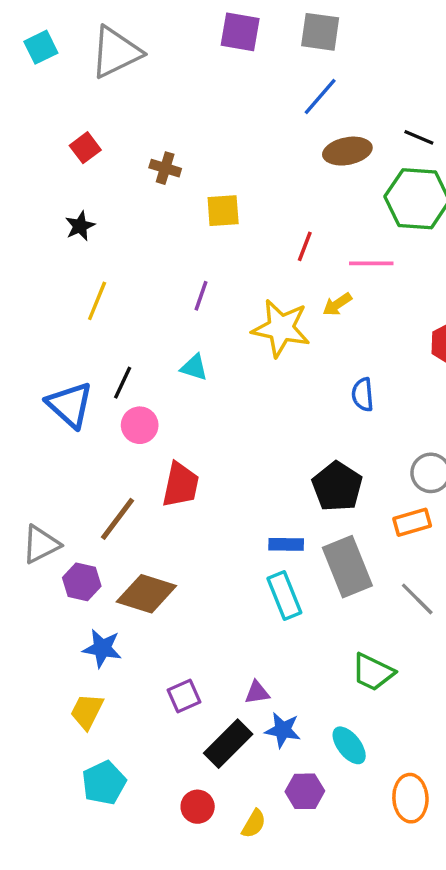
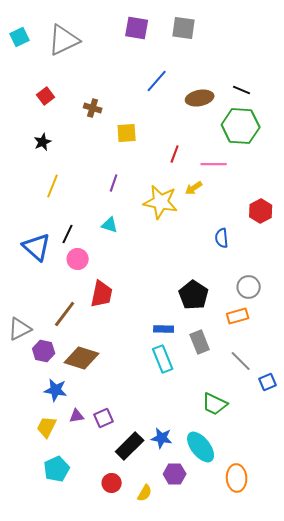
blue line: (320, 97) -> (157, 81), moved
blue semicircle: (363, 395) -> (222, 238), moved
gray rectangle: (347, 567) -> (200, 342), size x0.7
purple triangle: (257, 693) -> (77, 416), moved
cyan ellipse: (349, 745) -> (201, 447), size x1.4

